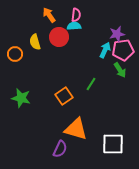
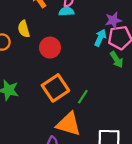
red circle: (59, 37) -> (50, 48), moved
green line: (91, 84) -> (83, 97), moved
orange square: (64, 96) -> (55, 88), size x1.4

